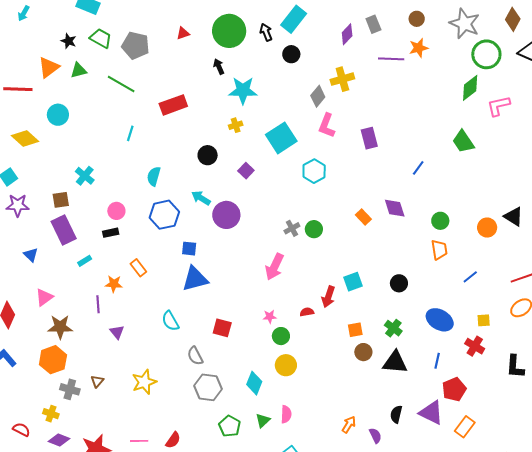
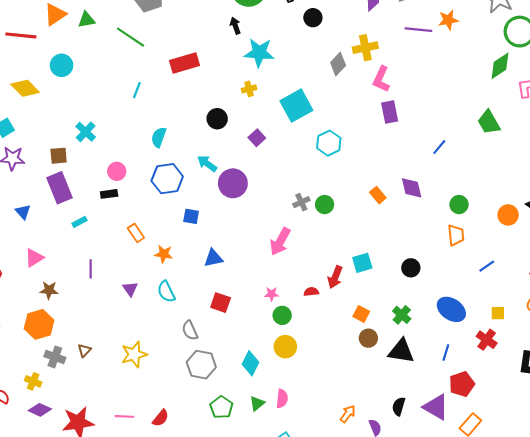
pink L-shape: (327, 126) -> (381, 79), moved
blue triangle: (195, 279) -> (213, 258), moved, size x0.7
orange star: (114, 284) -> (164, 254), moved
brown star: (60, 327) -> (49, 290), size x0.7
orange square: (355, 330) -> (361, 314), turned 35
purple triangle: (117, 332) -> (130, 289), moved

